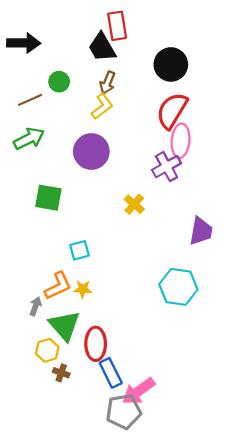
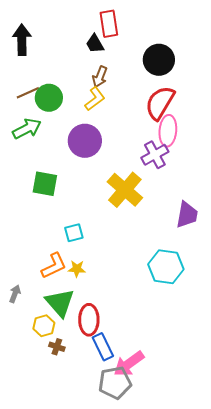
black arrow: (24, 43) -> (22, 40), turned -92
black trapezoid: (102, 47) -> (95, 44), size x0.7
green circle: (59, 82) -> (49, 98), moved, size x1.4
yellow cross: (134, 204) -> (125, 190), size x1.8
gray arrow: (35, 306) -> (15, 294), moved

